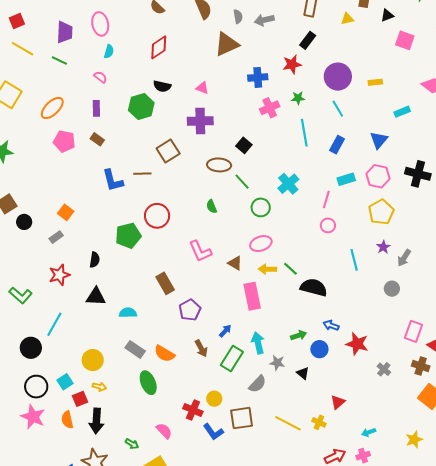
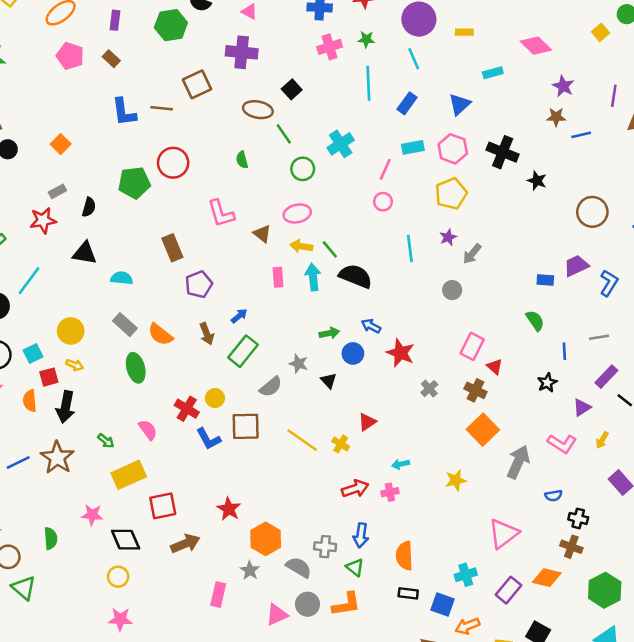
gray rectangle: (56, 237) -> (57, 191), moved
pink rectangle: (252, 296) -> (278, 277), size x0.6
cyan arrow: (258, 343) -> (313, 277), moved

